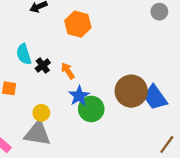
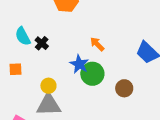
orange arrow: (68, 71) -> (97, 44), moved
brown circle: (131, 91) -> (124, 88), moved, size x0.6

